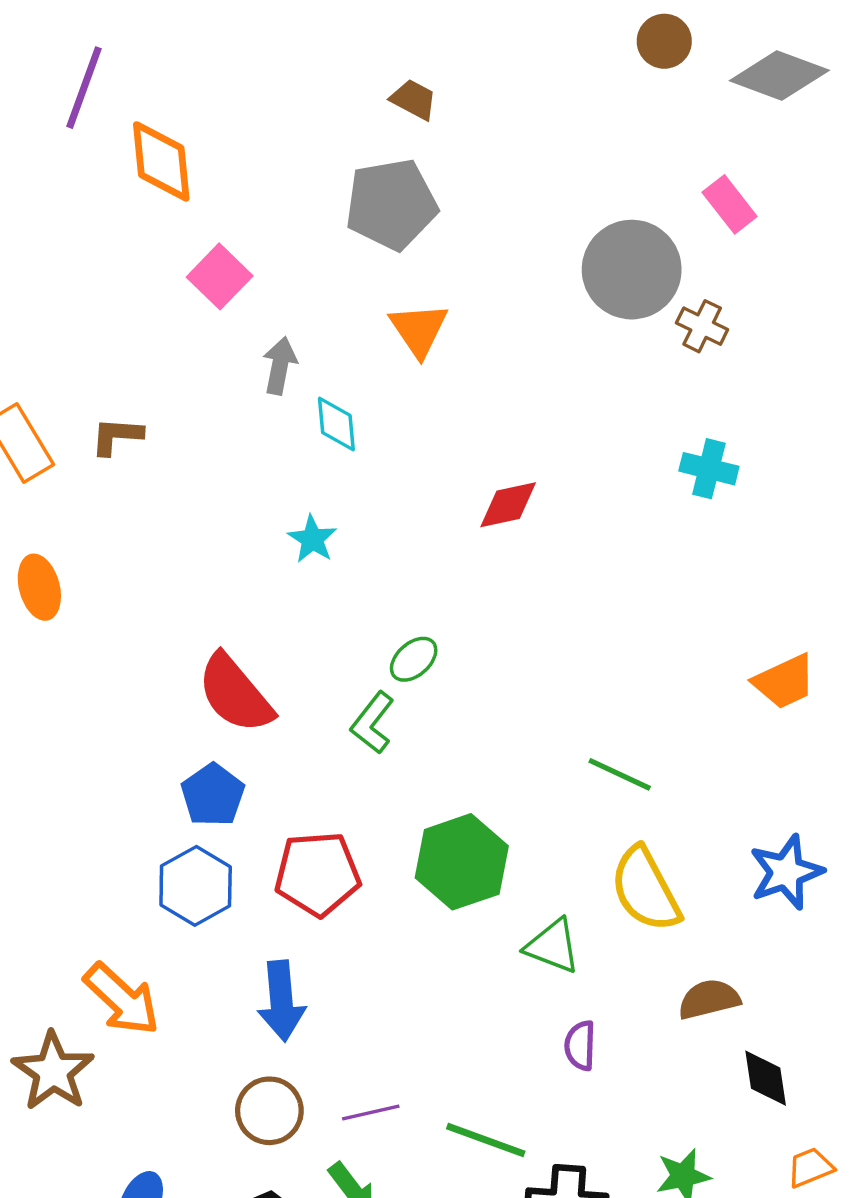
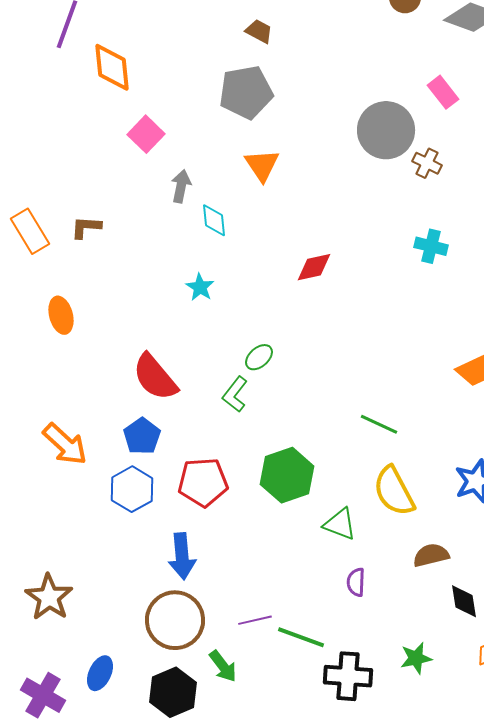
orange ellipse: (39, 587) -> (61, 315), moved
orange arrow: (122, 999) -> (65, 444), moved
brown circle: (269, 1111) -> (175, 620), size x1.5
purple line: (371, 1112) -> (255, 620), moved

